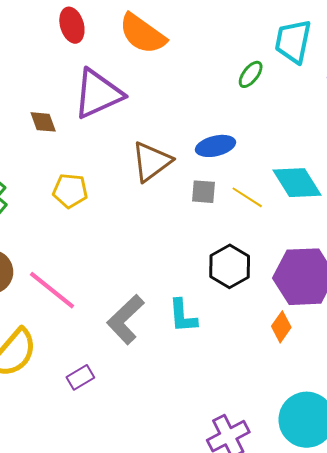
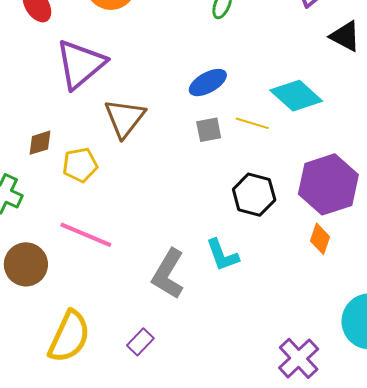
brown diamond: (43, 122) -> (40, 143), moved, turned -72
brown triangle: (151, 162) -> (125, 118), moved
pink line: (52, 290) -> (86, 235), moved

